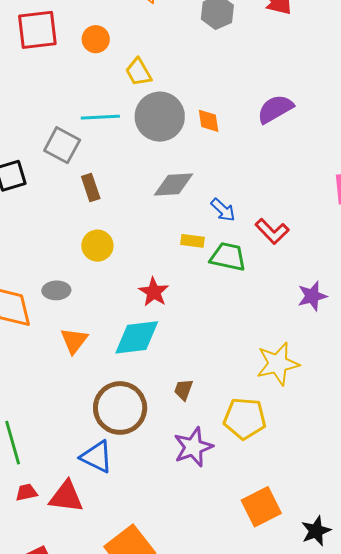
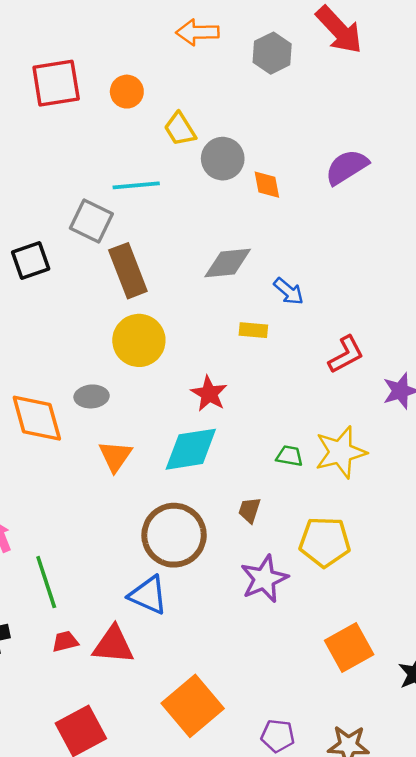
gray circle: (160, 117) -> (223, 159), moved, size x0.7
brown rectangle: (91, 188) -> (128, 271), size x1.6
red L-shape: (272, 231) -> (346, 355), moved, turned -72
yellow circle: (97, 246) -> (139, 340), size x1.4
green trapezoid: (228, 257) -> (290, 456), moved, size x0.6
yellow star: (278, 364) -> (341, 452), moved

